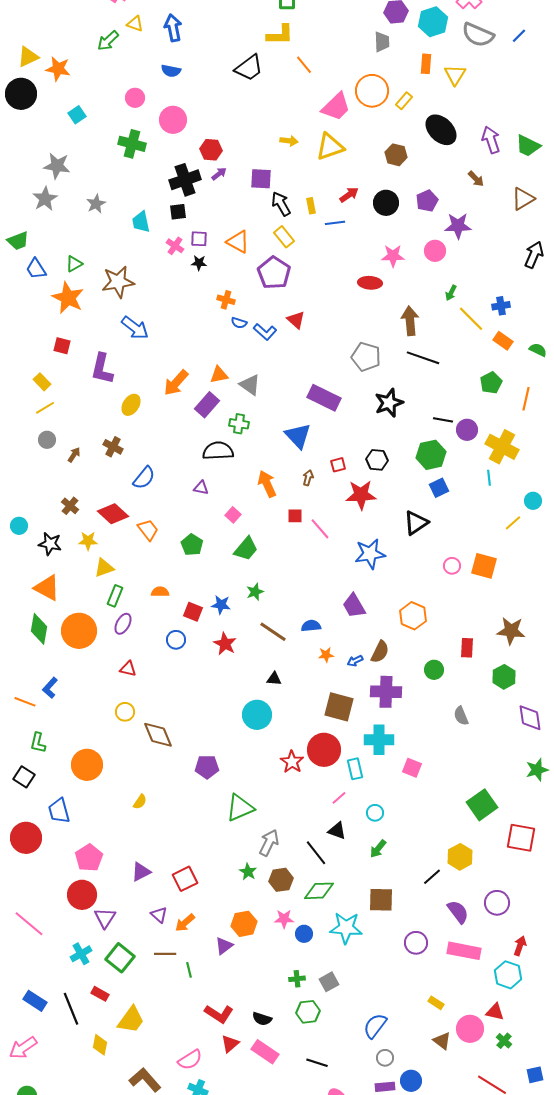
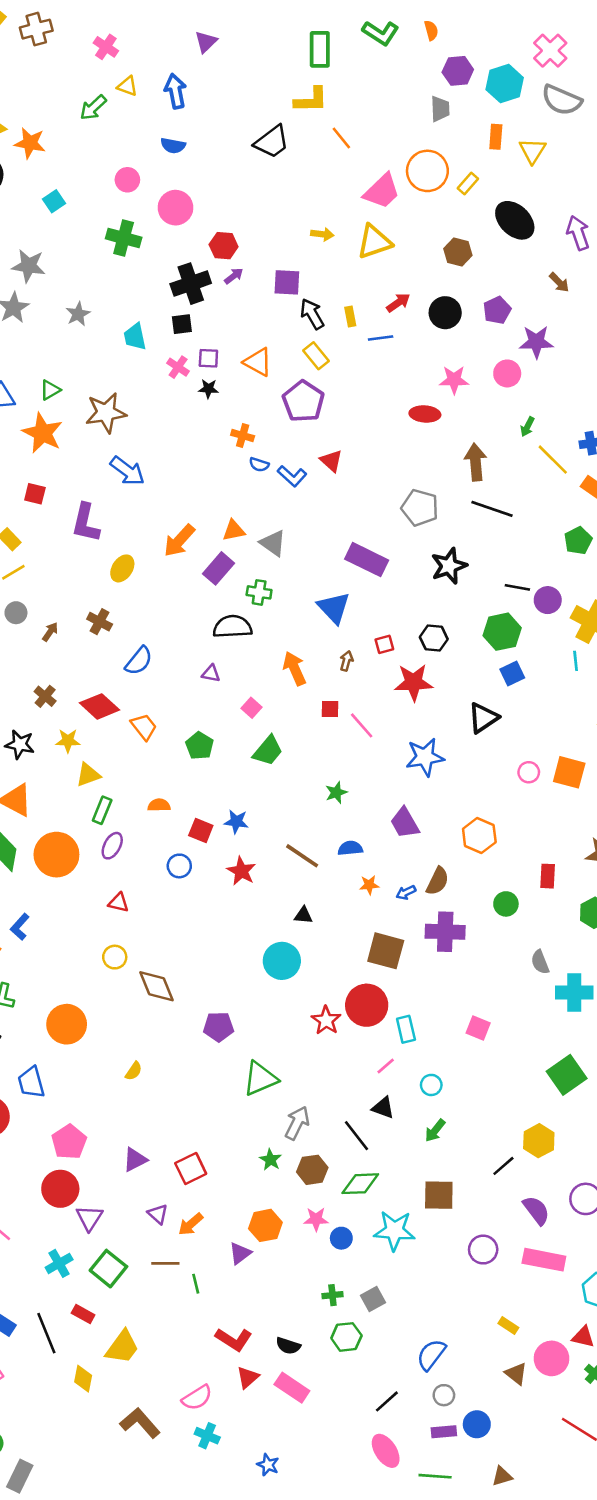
green star: (255, 592) -> (336, 793), moved
cyan cross: (379, 740) -> (574, 993), moved
black line: (317, 1063) -> (387, 1401), moved, turned -60

